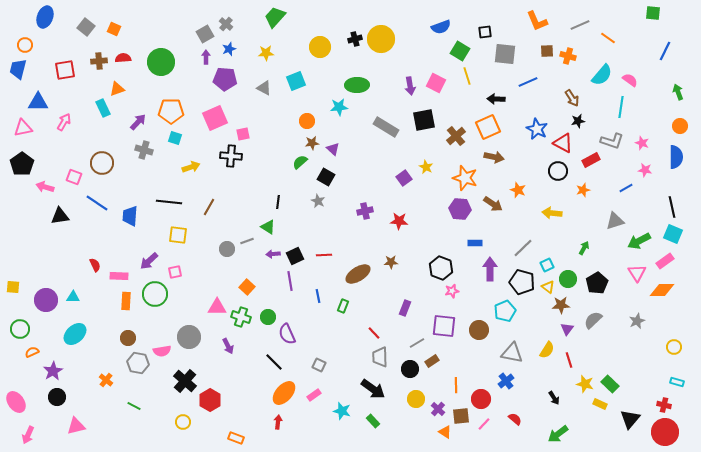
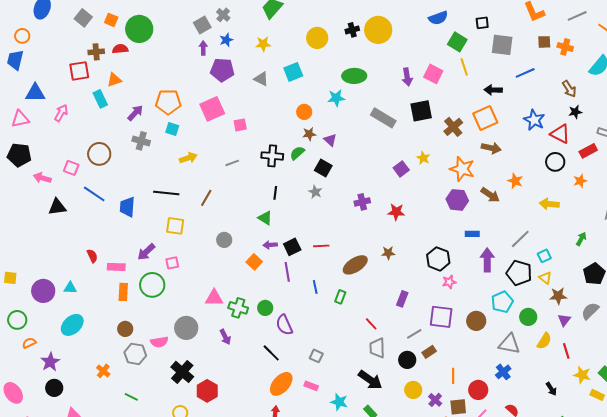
green circle: (161, 62) -> (139, 29), moved
red square: (65, 70) -> (79, 71), moved
black cross: (231, 156) -> (272, 156), moved
black pentagon: (22, 164) -> (19, 155), turned -30
gray line: (247, 241) -> (232, 163), moved
green circle: (568, 279) -> (528, 317), moved
orange square: (247, 287) -> (254, 262), moved
pink rectangle: (314, 395) -> (311, 386), turned 56

